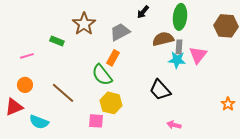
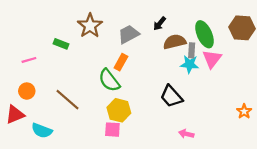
black arrow: (143, 12) -> (160, 24), moved
green ellipse: (180, 17) -> (205, 34), moved, turned -30
pink square: (96, 121) -> (112, 130), moved

